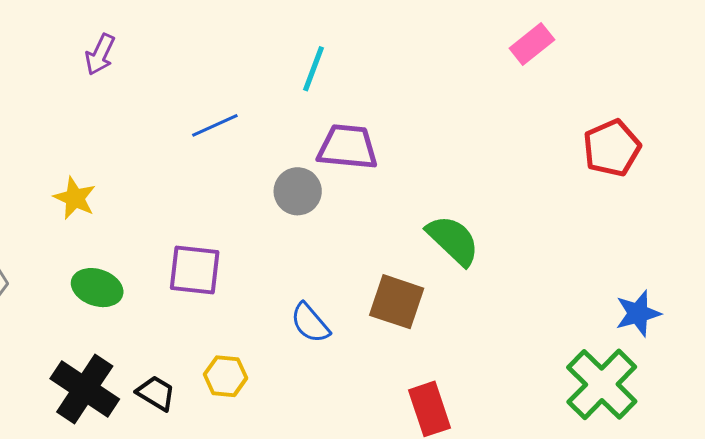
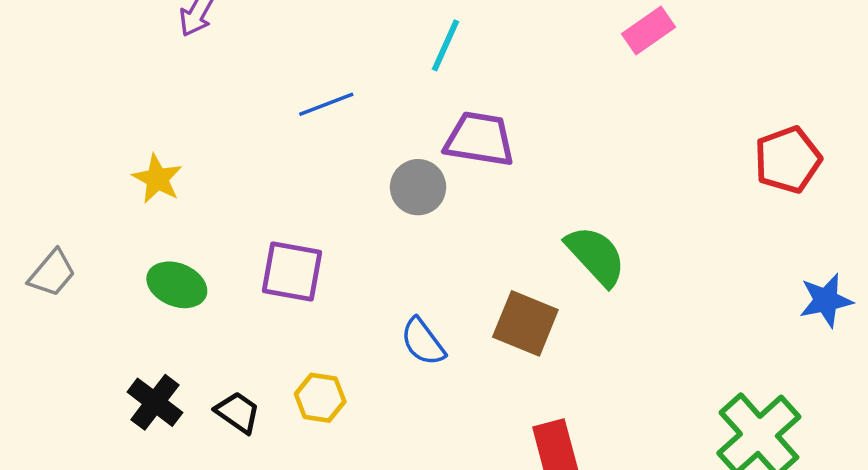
pink rectangle: (532, 44) -> (648, 31), moved
blue star: (638, 313) -> (826, 300), moved
black cross: (85, 389) -> (155, 402), size x0.7

